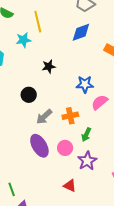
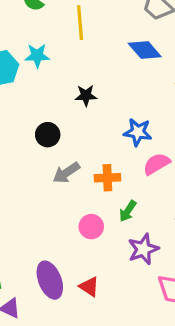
blue diamond: (81, 32) -> (145, 50), turned 60
cyan star: (23, 40) -> (37, 56), moved
purple ellipse: (39, 146) -> (50, 280), moved
purple star: (87, 161) -> (143, 249), moved

